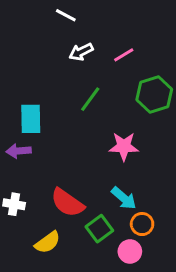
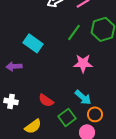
green line: (90, 99) -> (74, 32), moved
cyan rectangle: (31, 119) -> (33, 43), moved, turned -54
red semicircle: (67, 203) -> (46, 100), size x0.7

